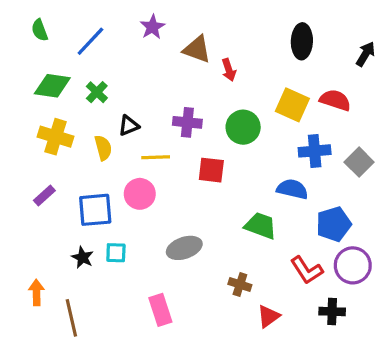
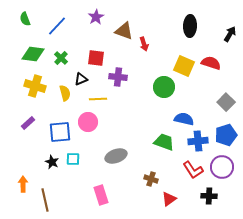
green circle: (243, 127) -> (164, 87), moved
blue cross: (315, 151) -> (198, 141), moved
red square: (211, 170) -> (96, 58), moved
blue pentagon: (334, 224) -> (226, 135), moved

